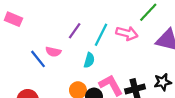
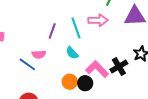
cyan line: (101, 35) -> (76, 28), turned -30
cyan semicircle: (89, 60) -> (72, 53), turned 136

